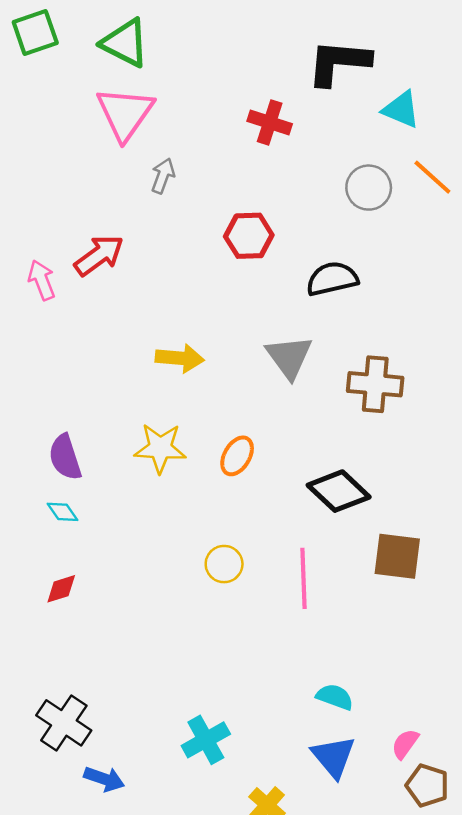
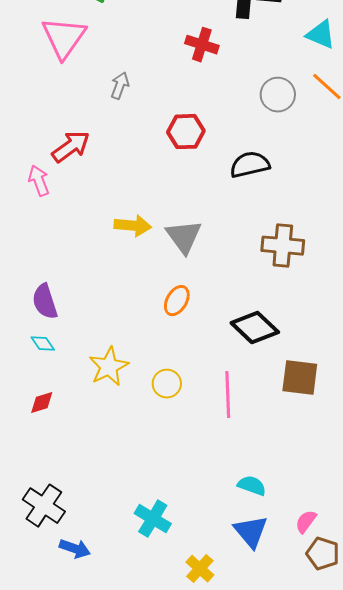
cyan triangle: (401, 109) -> (321, 35), moved
pink triangle: (125, 113) -> (64, 38), moved
pink arrow: (42, 280) -> (39, 181), moved
gray triangle: (289, 357) -> (184, 237), moved
yellow star: (160, 448) -> (109, 367), moved, turned -30
cyan cross: (206, 740) -> (153, 519), turned -30

